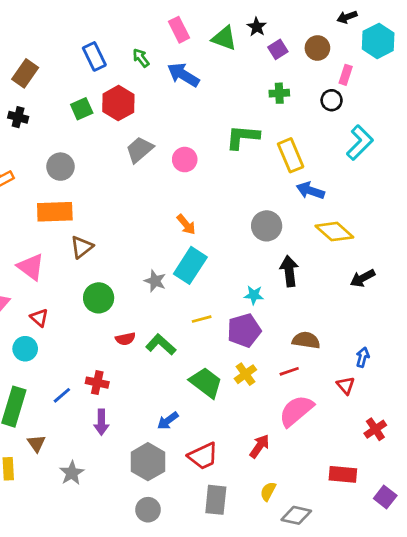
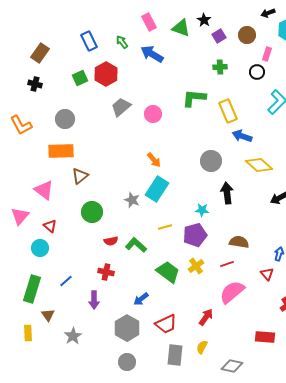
red cross: (97, 383) -> (106, 272), moved
yellow semicircle: (268, 491) -> (202, 347), moved

